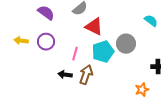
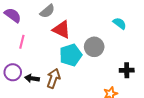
purple circle: (46, 42) -> (13, 72), moved
pink line: (75, 54) -> (22, 42), moved

